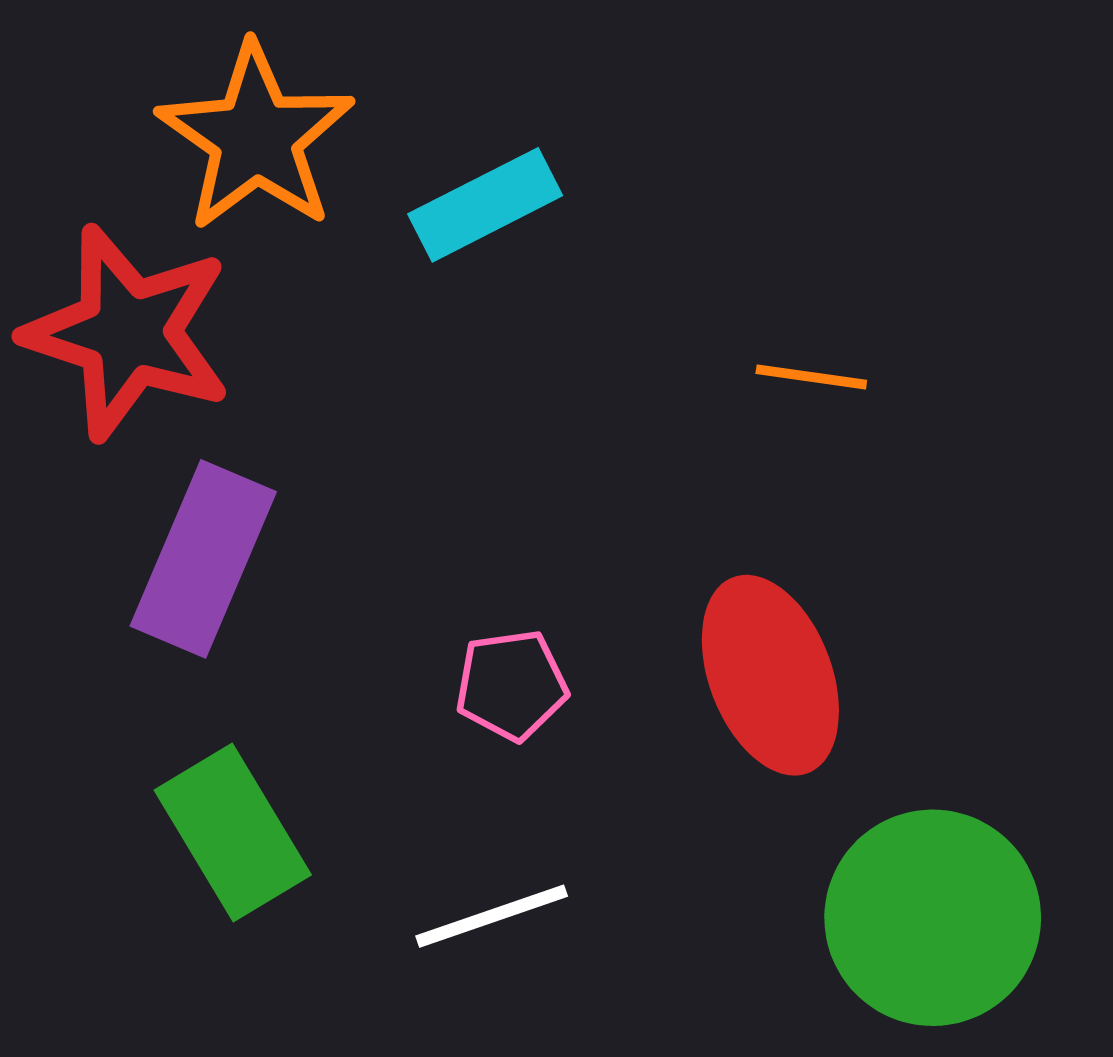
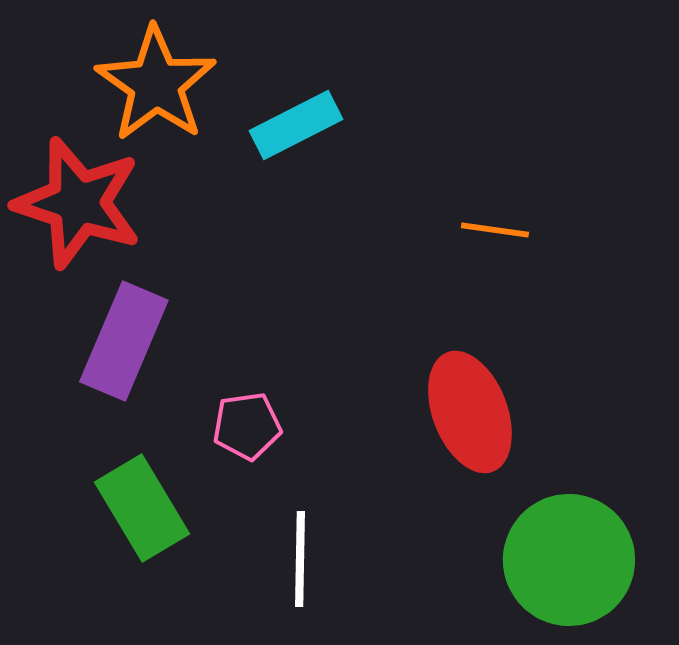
pink pentagon: (511, 685) -> (247, 426), moved
white line: (492, 916) -> (300, 559), turned -70

